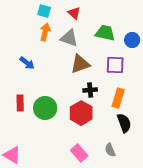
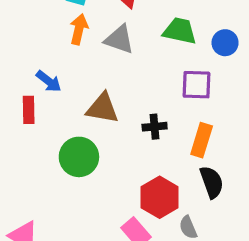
brown triangle: (80, 64) -> (102, 108), moved, turned 30
red rectangle: (20, 103) -> (29, 110), moved
red hexagon: (81, 113) -> (160, 197), moved

